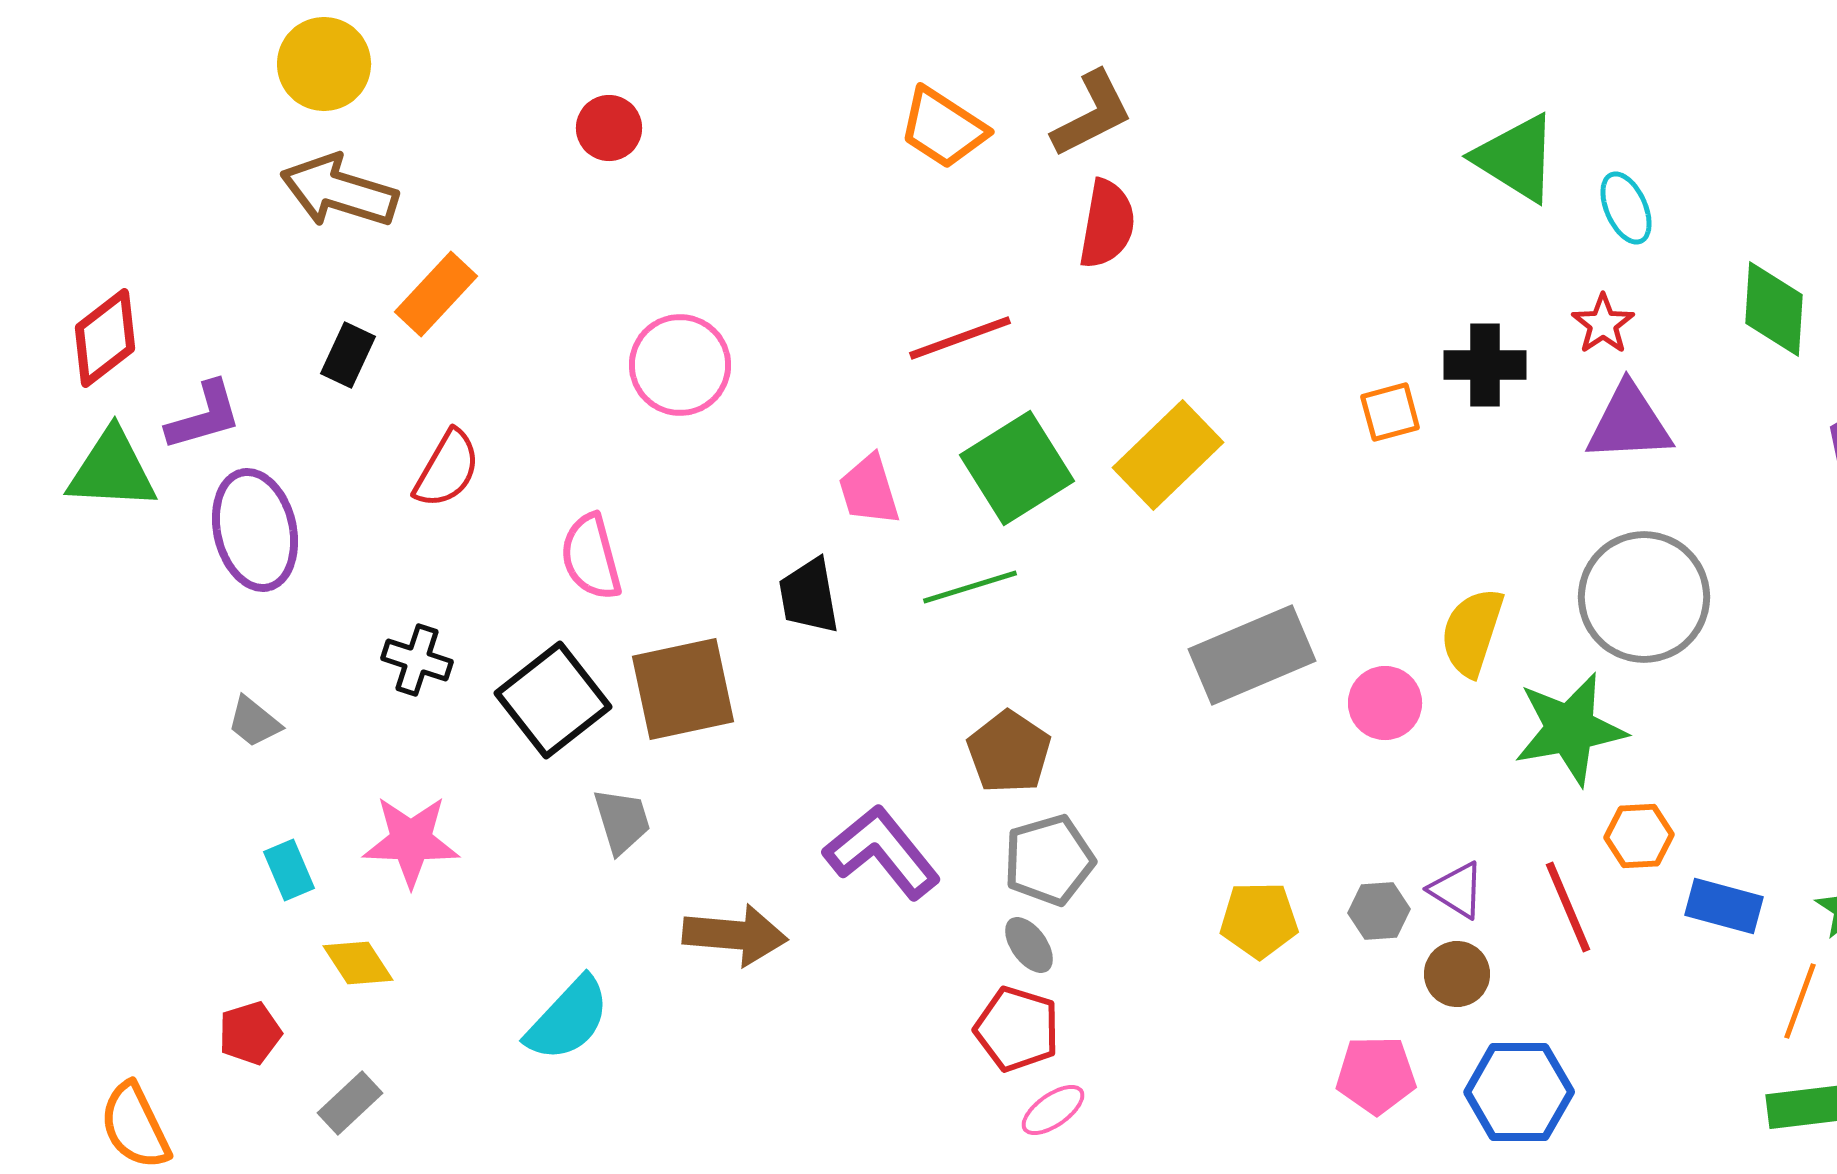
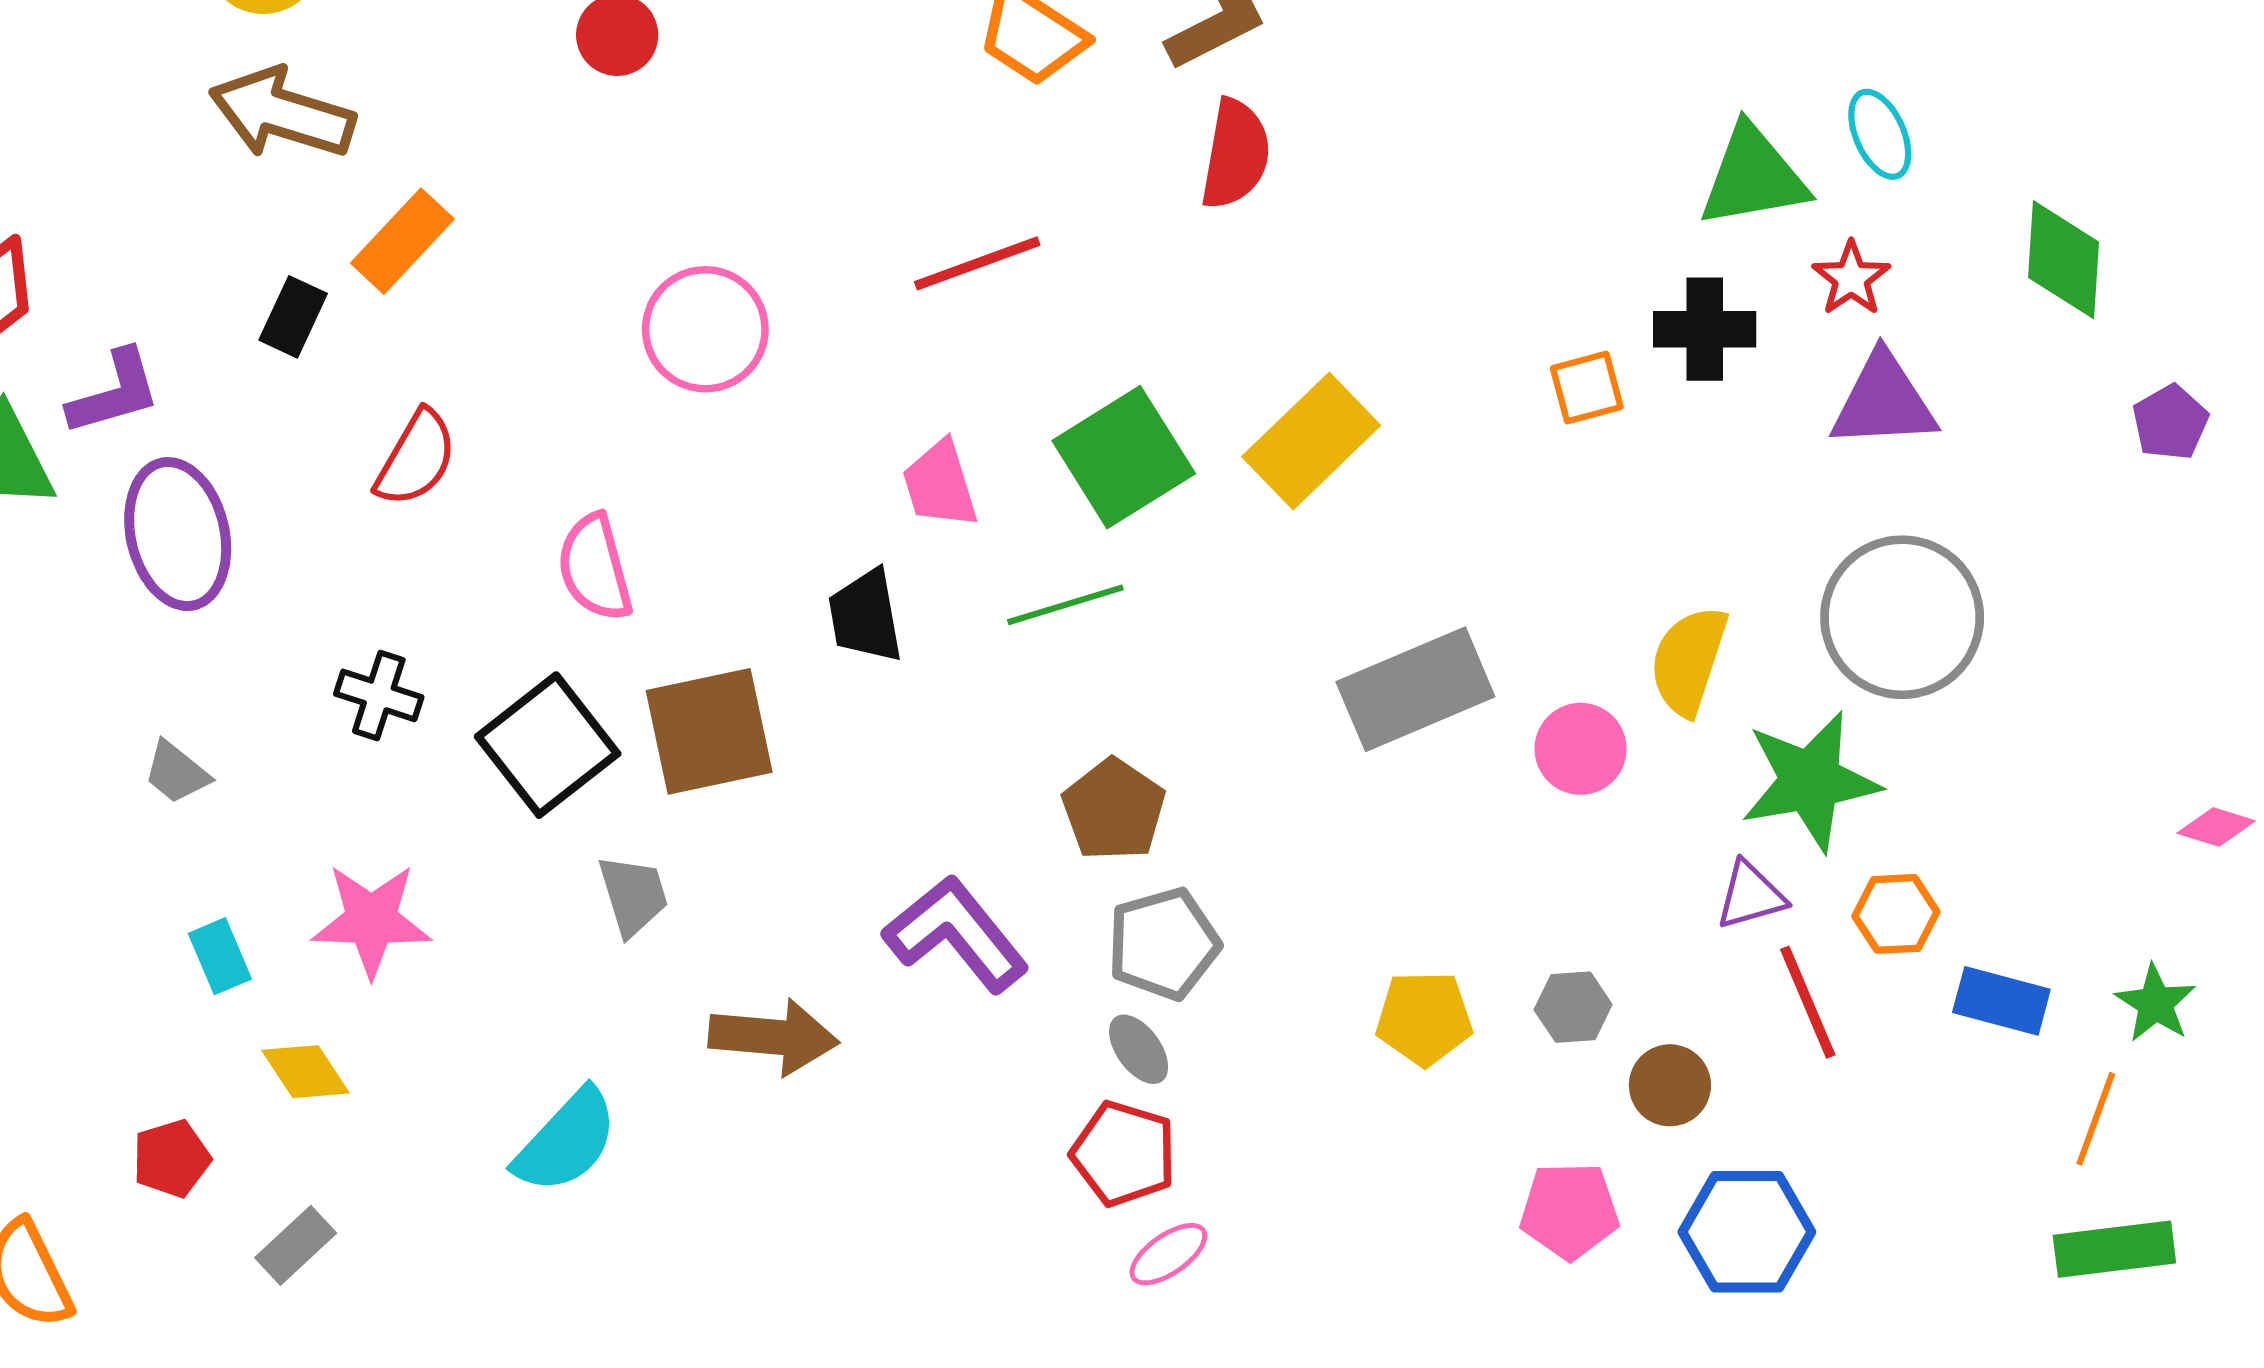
green triangle: (1516, 158) -> (1753, 177), moved, turned -42
red line: (960, 338) -> (977, 263), moved
purple triangle: (1457, 890) -> (1751, 895), moved, turned -48

